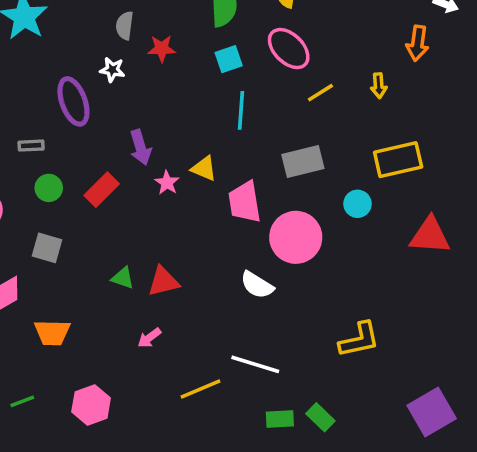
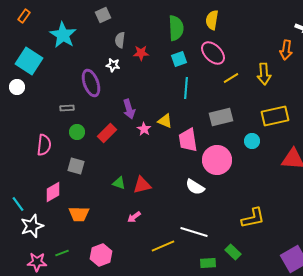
yellow arrow: (379, 86) -> (264, 74), size x1.5
green rectangle: (320, 417) -> (233, 252), moved

